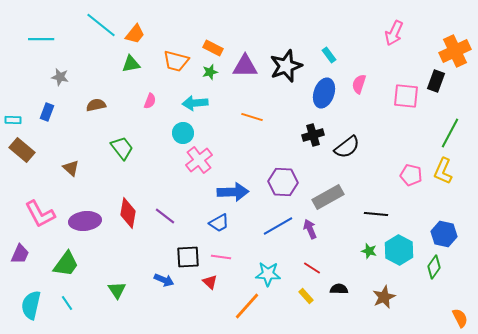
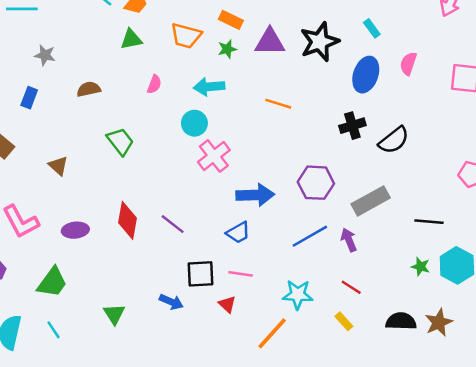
purple ellipse: (85, 221) -> (75, 230), size x0.7
black semicircle: (339, 289) -> (401, 321), moved, size x1.4

